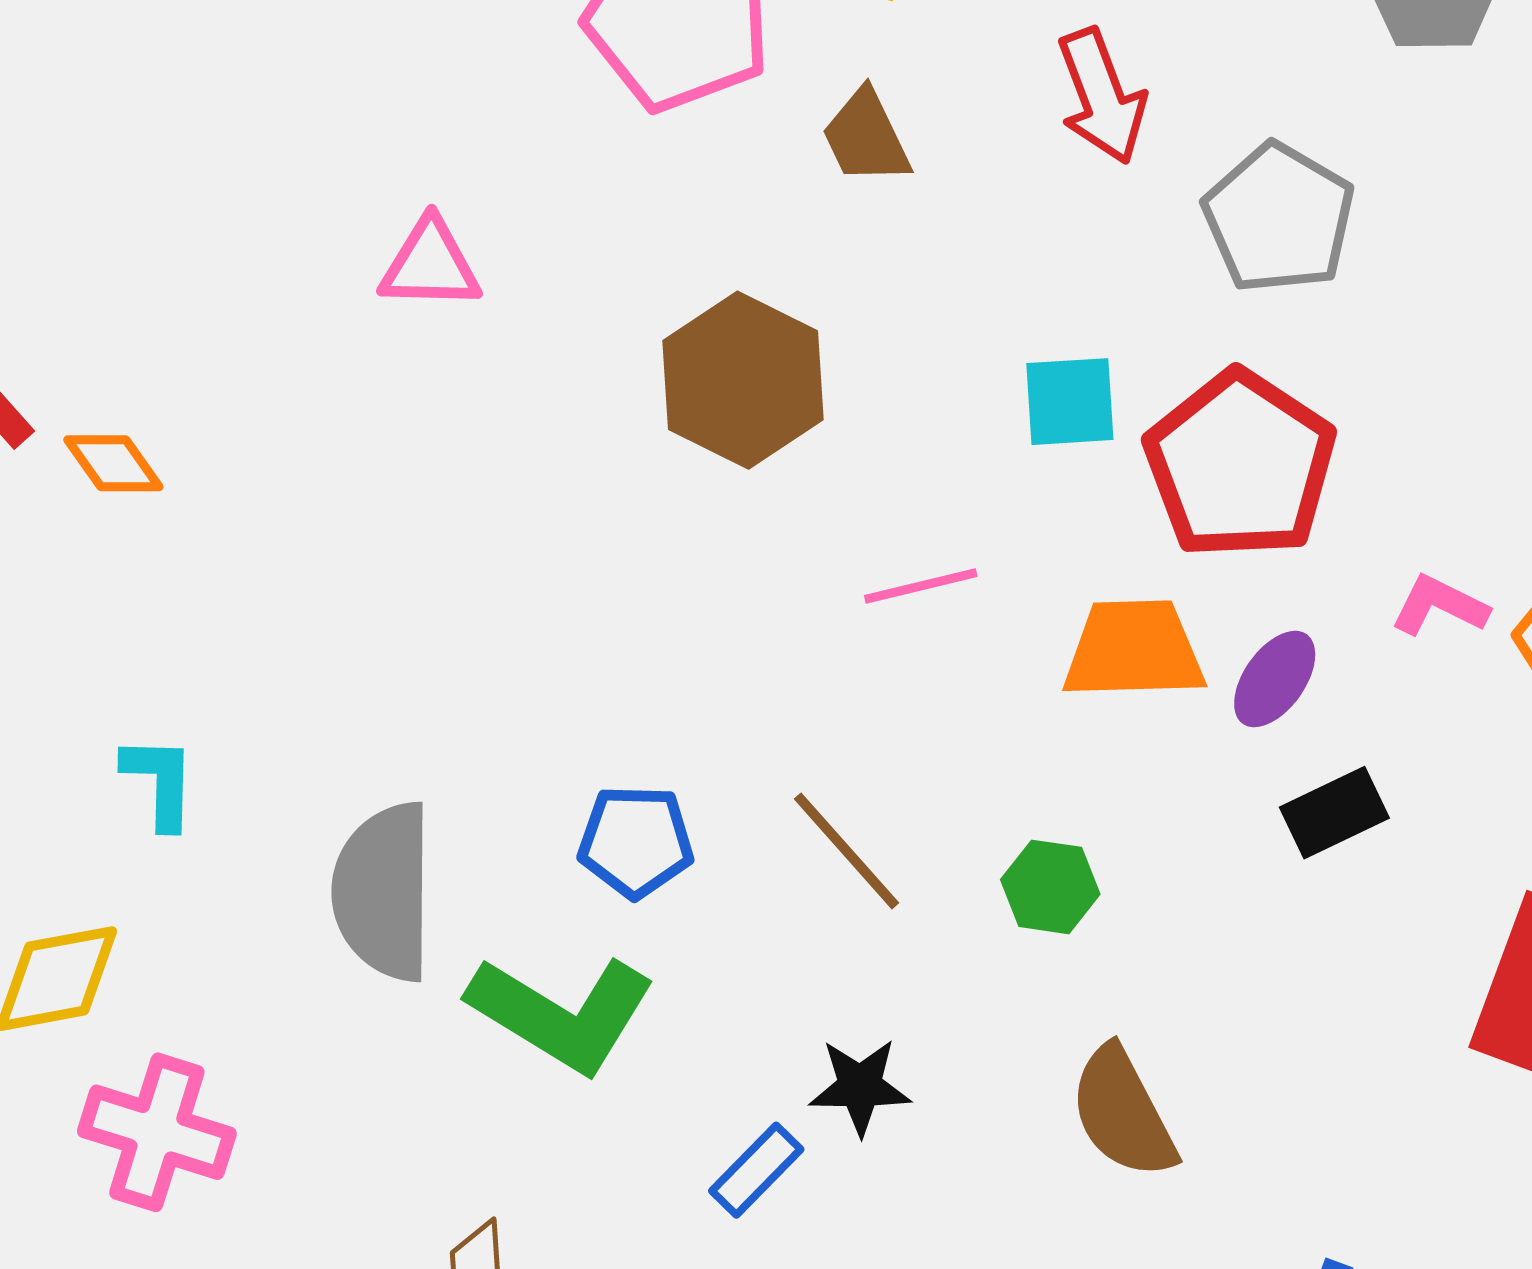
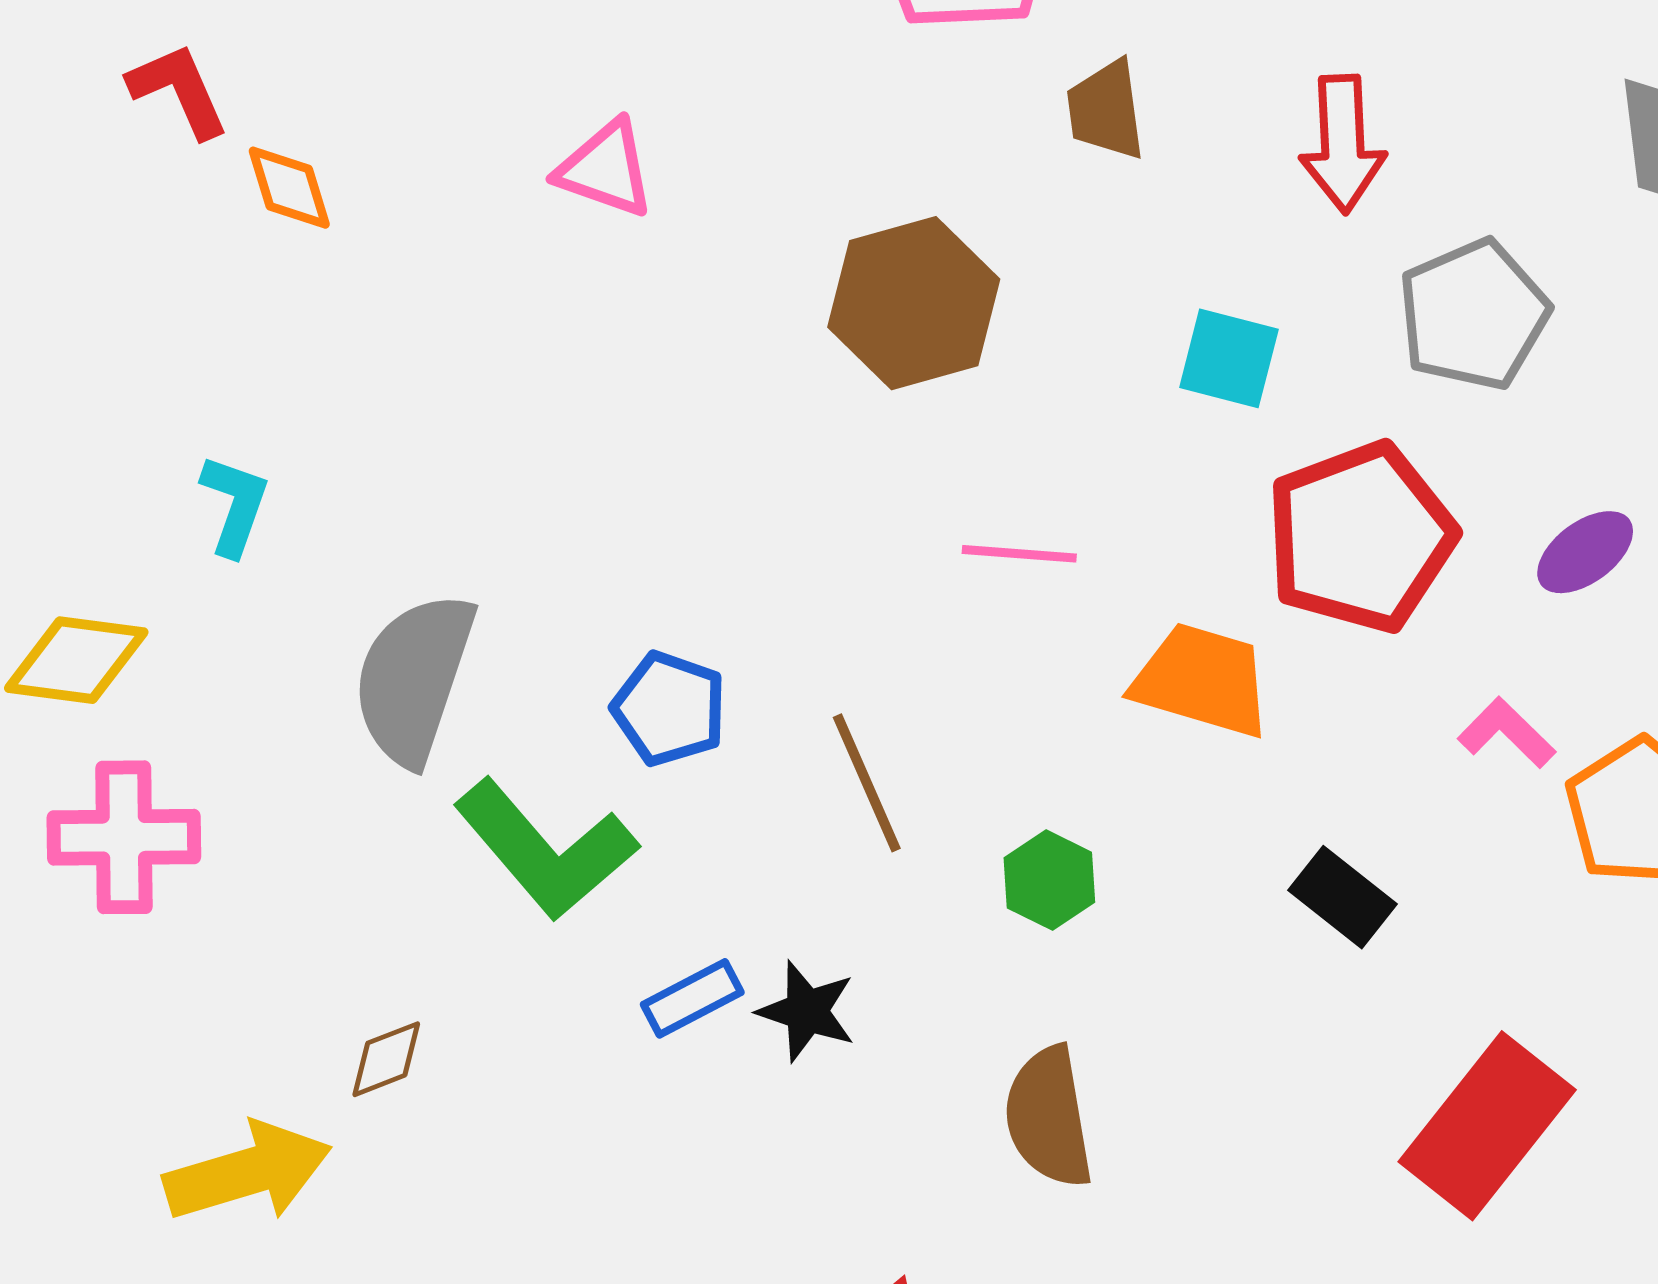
pink triangle: (430, 265) -> (606, 169), moved
cyan square: (1070, 402) -> (1229, 358), moved
purple ellipse: (1275, 679) -> (1585, 552), moved
black rectangle: (1334, 813) -> (1343, 897), turned 46
pink cross: (157, 1132) -> (124, 837), turned -36
blue rectangle: (756, 1170) -> (692, 998), moved

